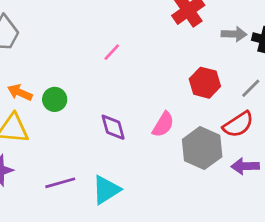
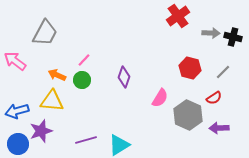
pink line: (112, 52) -> (84, 60), moved
red semicircle: (238, 124) -> (214, 98), size x0.7
purple diamond: (113, 127) -> (124, 77), moved, turned 35

